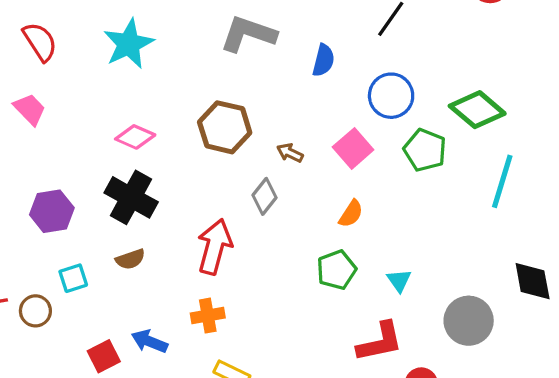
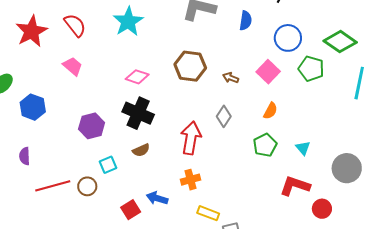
gray diamond: (265, 196) -> (224, 116), moved
red L-shape: (380, 342) -> (295, 186), turned -144

